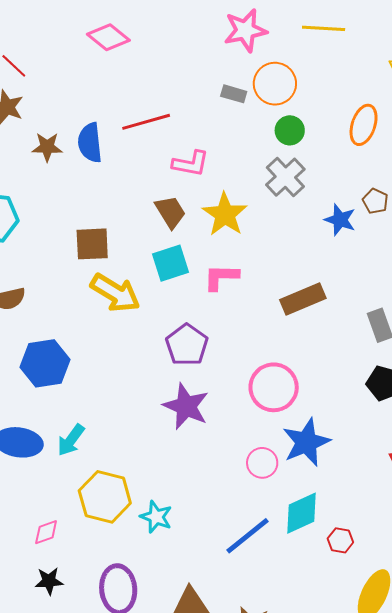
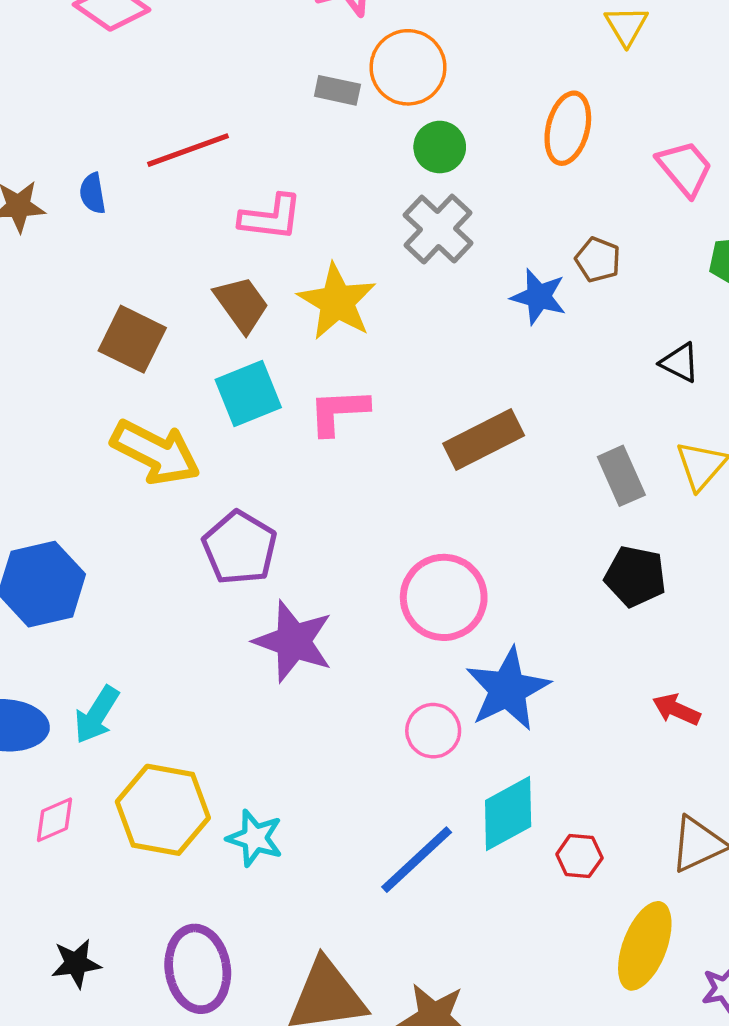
blue semicircle: (90, 143) -> (93, 193), size x0.6
brown square: (92, 244) -> (132, 339), moved, turned 33
purple pentagon: (187, 345) -> (240, 548), moved
pink diamond: (46, 532) -> (55, 820), moved

